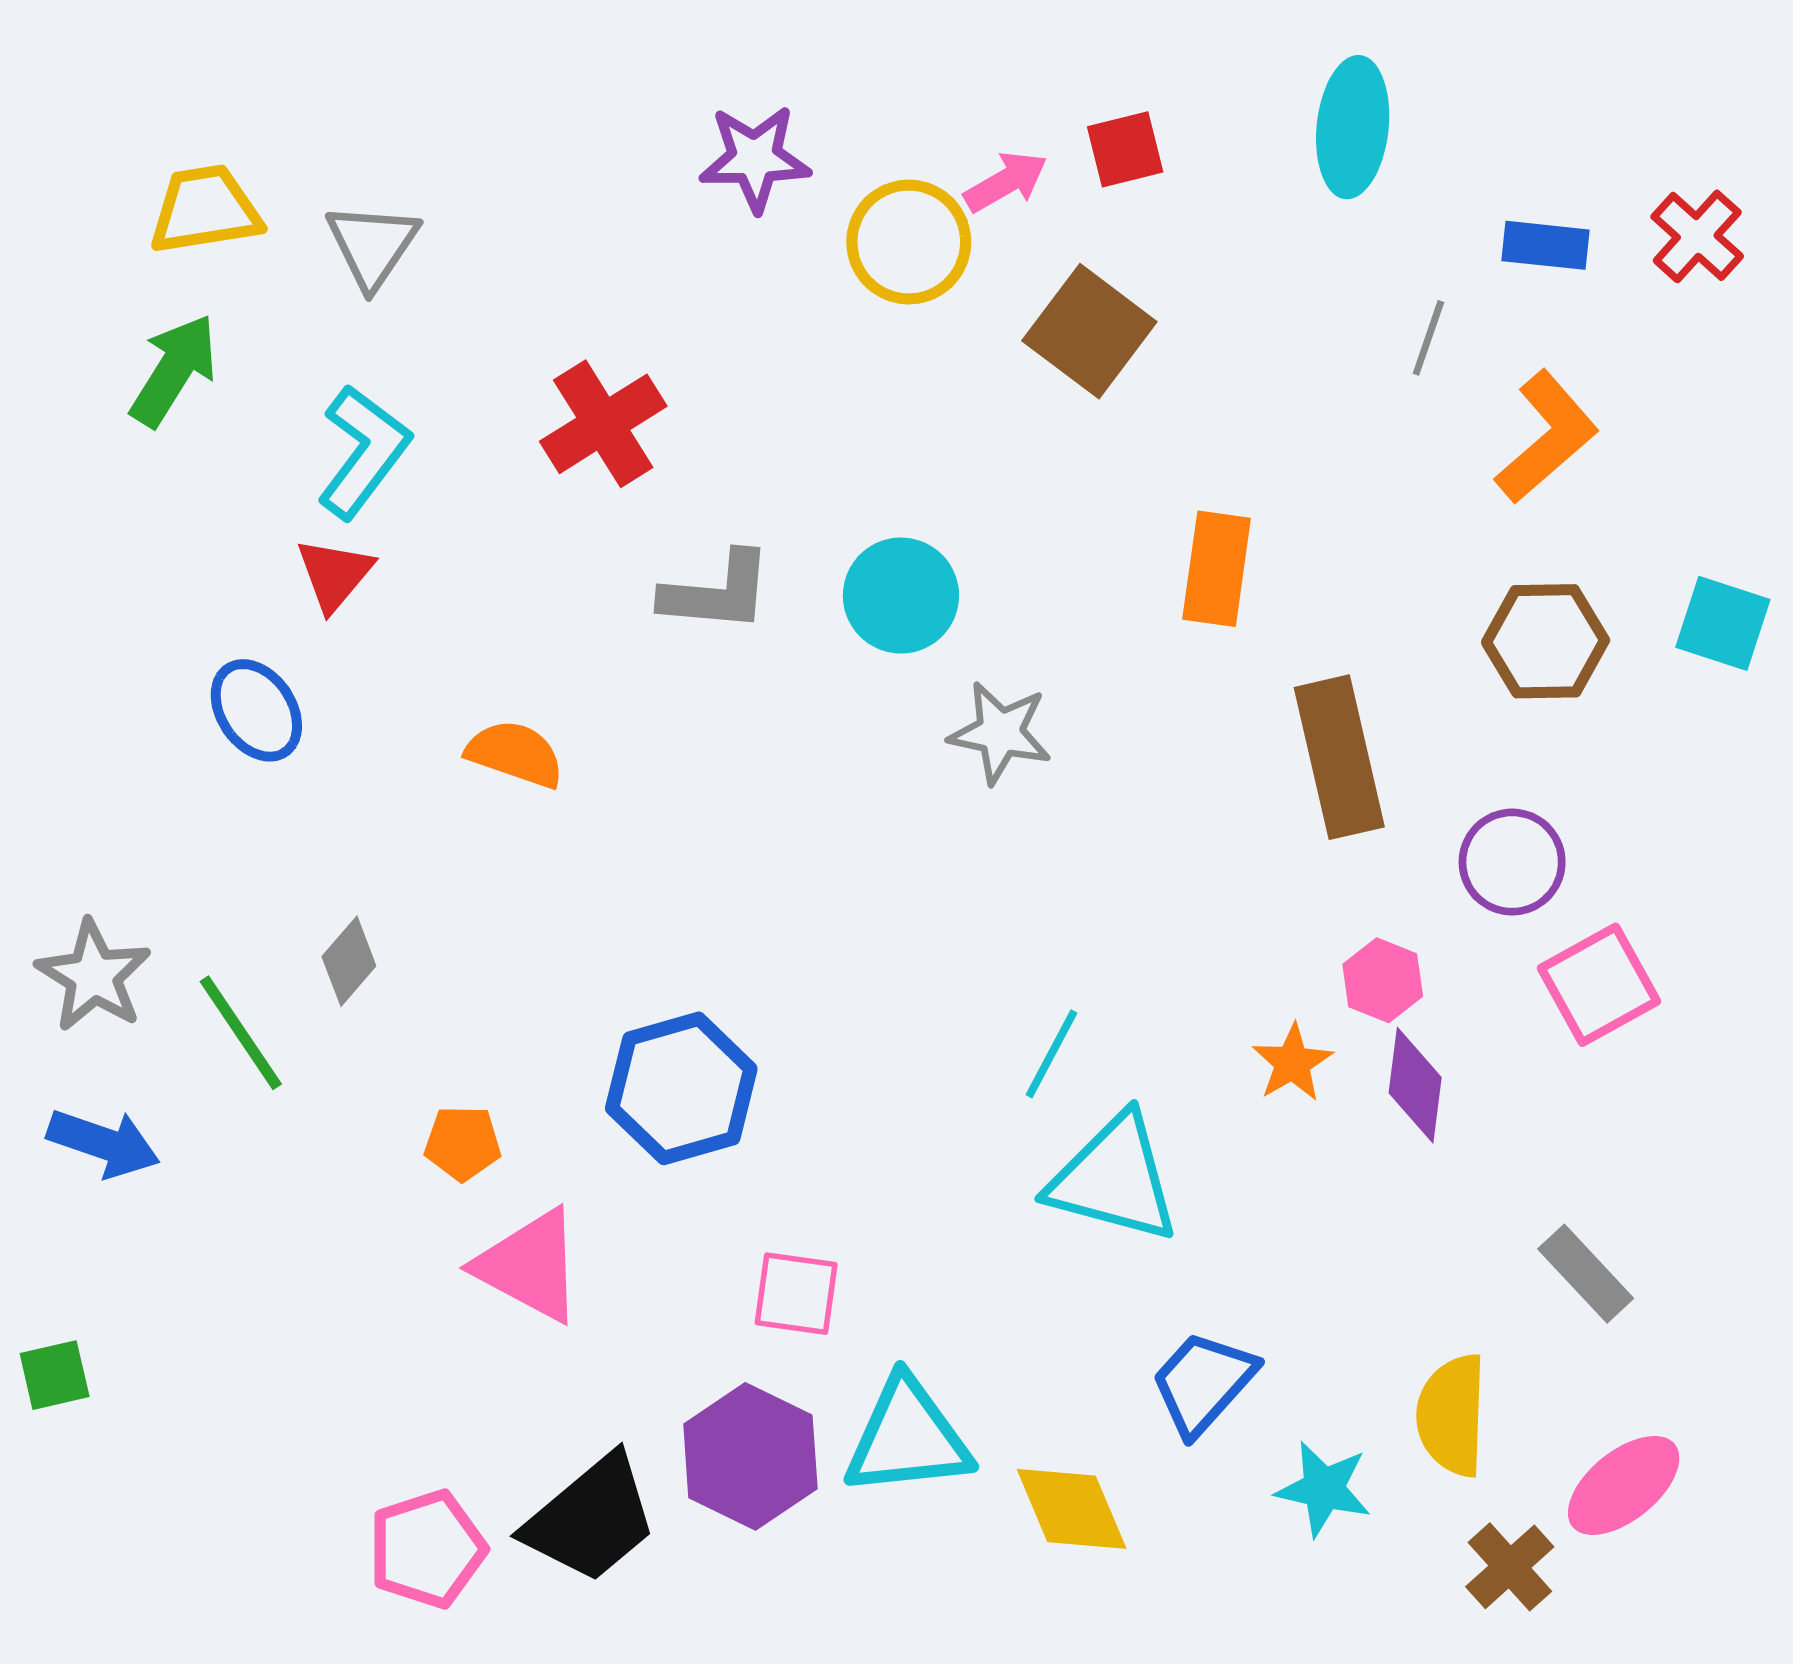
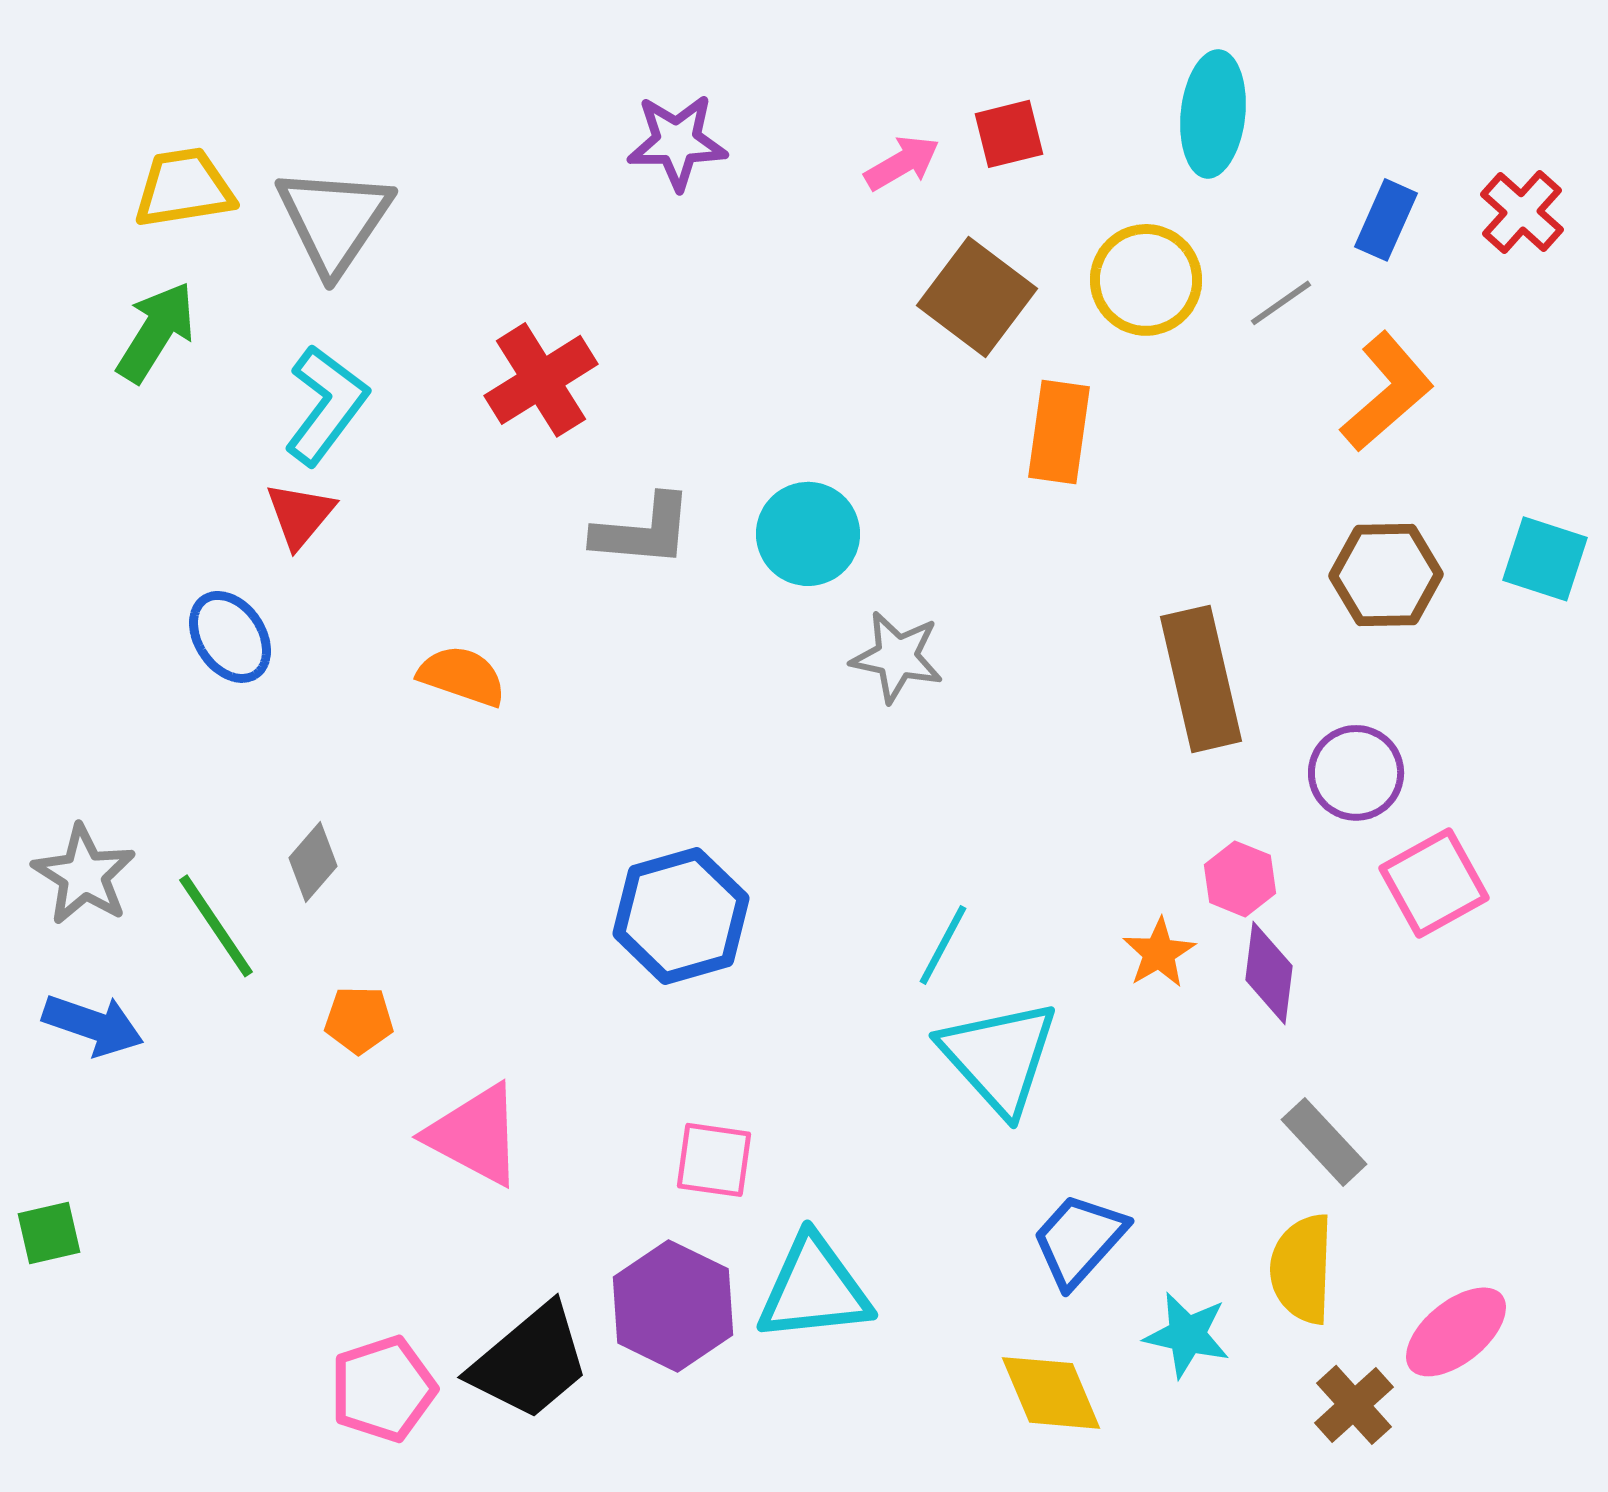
yellow circle: (909, 242) -> (1146, 280), moved
gray triangle: (372, 245) -> (334, 220), size x1.4
blue rectangle: (1546, 245) -> (1386, 220), turned -72
gray line: (1428, 338) -> (1281, 303), turned 36
orange rectangle: (1217, 569) -> (1059, 432), moved
blue hexagon: (681, 1088) -> (681, 916), moved
orange pentagon: (463, 1143) -> (359, 1020), moved
cyan triangle: (1114, 1179) -> (999, 1057), turned 33
gray rectangle: (1586, 1274) -> (1324, 1142), moved
yellow diamond: (1072, 1509) -> (1051, 1393), moved

